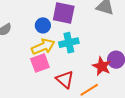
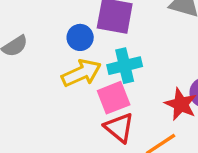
pink square: (40, 63) -> (114, 98), moved

